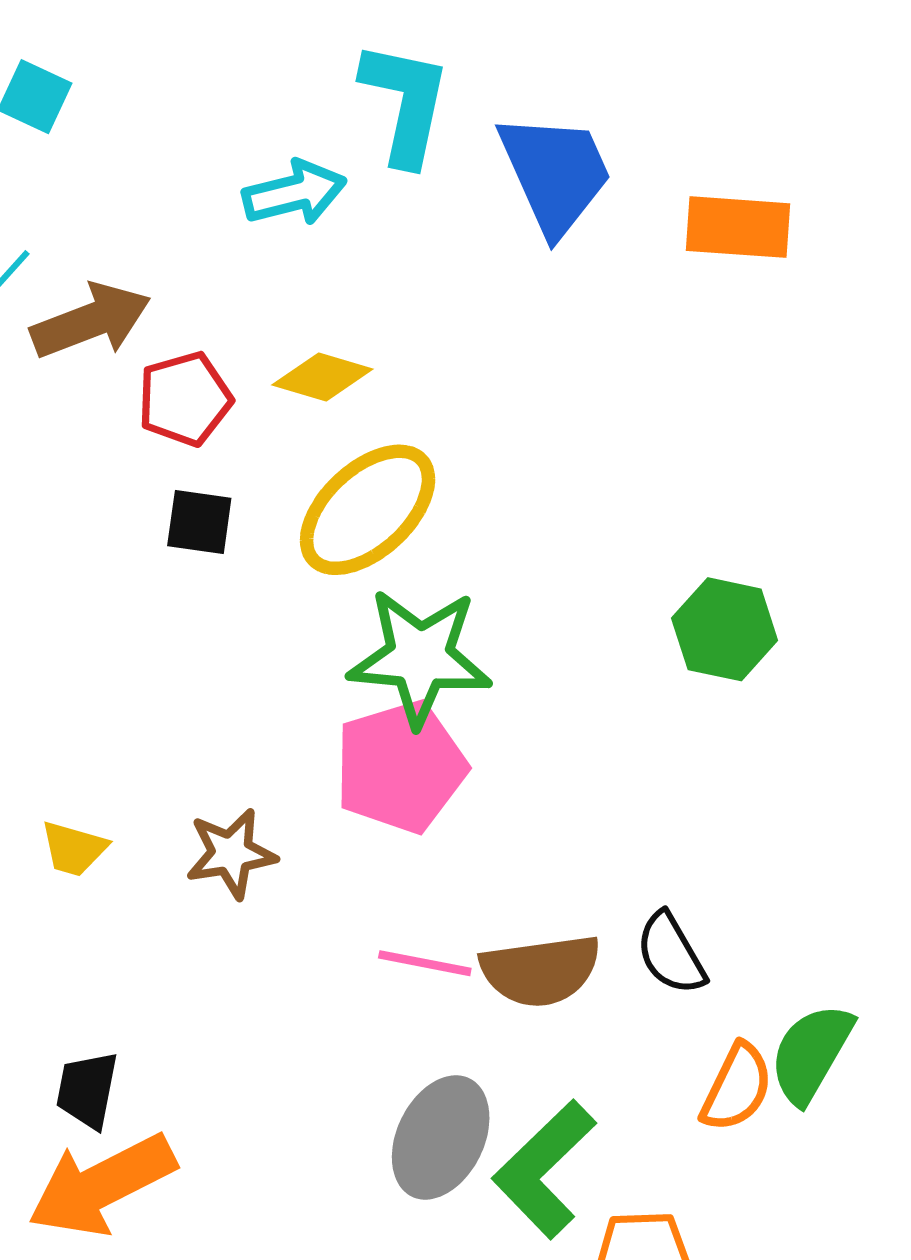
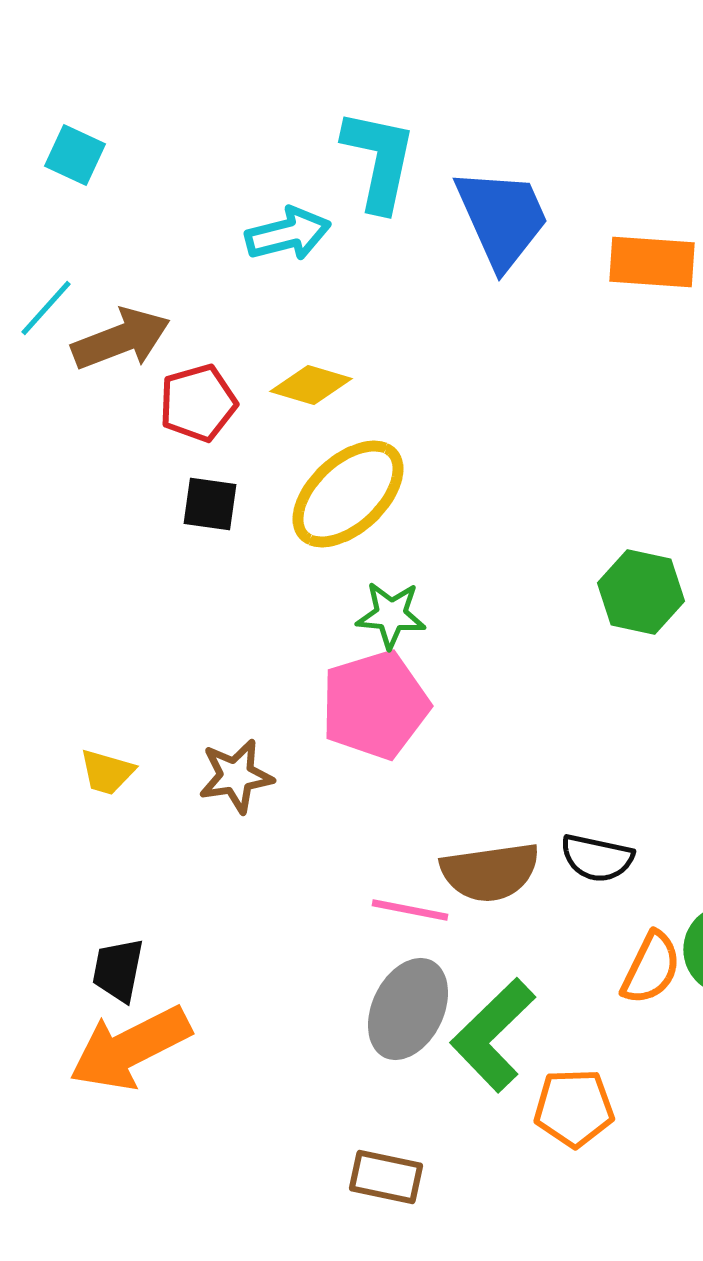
green star: (420, 657) -> (391, 615), size x0.6
black semicircle: (671, 953) -> (597, 858), turned -48
pink line: (425, 963) -> (410, 910), moved

